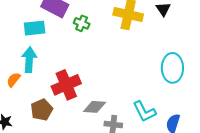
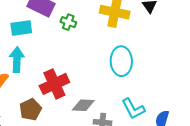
cyan ellipse: (172, 68) -> (121, 61), moved

